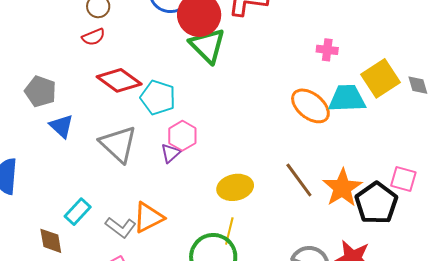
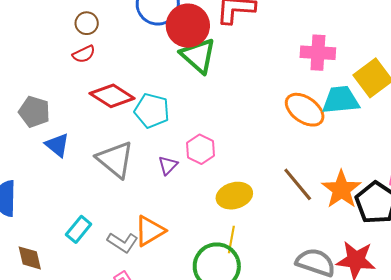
pink cross: (327, 50) -> (318, 53), size x1.6
pink hexagon: (182, 136) -> (200, 149), moved
brown diamond: (51, 241) -> (30, 258), moved

